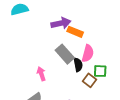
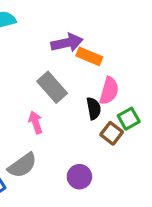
gray rectangle: (65, 54) -> (52, 87), moved
green square: (100, 71) -> (129, 119), turned -32

